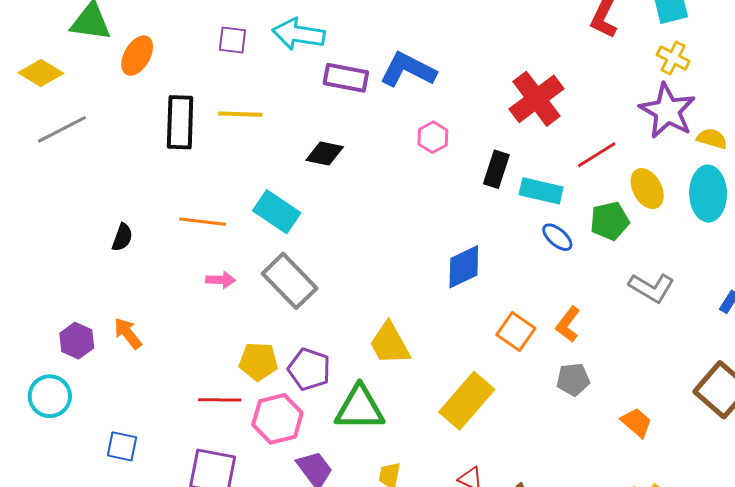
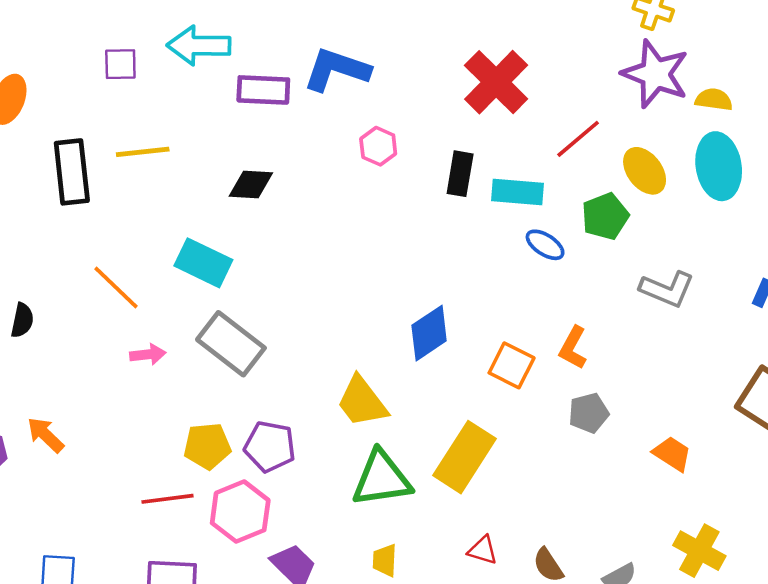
orange line: (203, 222) -> (116, 288), turned 45
blue diamond: (464, 267) -> (429, 333), moved
green triangle: (360, 408) -> (382, 479), moved

